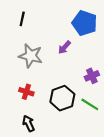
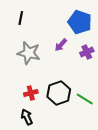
purple cross: (92, 76) -> (87, 52), moved
red cross: (26, 92) -> (31, 93), moved, turned -32

